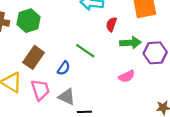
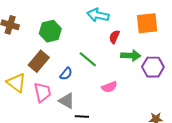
green hexagon: (29, 21) -> (50, 31), moved
pink semicircle: (127, 76) -> (109, 87), moved

